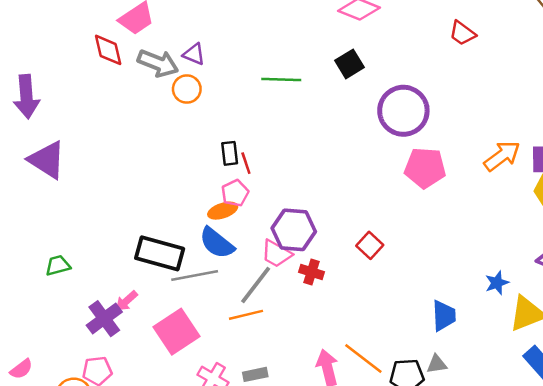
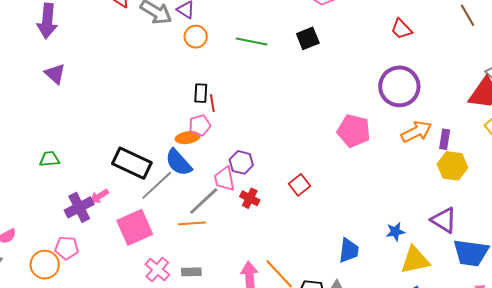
orange circle: (187, 89) -> (196, 37), moved
purple circle: (403, 111) -> (399, 86), moved
purple triangle: (47, 160) -> (55, 74), size x0.7
purple hexagon: (294, 230) -> (241, 162), size x0.7
pink trapezoid: (277, 254) -> (225, 179), turned 40
gray line: (195, 276) -> (157, 185), turned -42

